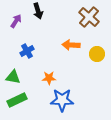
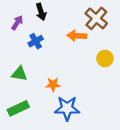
orange arrow: (71, 45) -> (77, 36), moved
blue cross: (27, 51) -> (36, 41), moved
green triangle: (13, 77) -> (19, 74), moved

